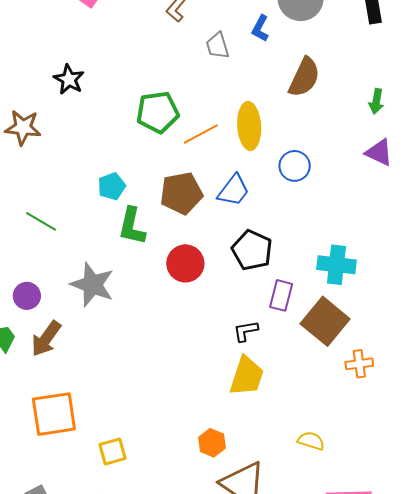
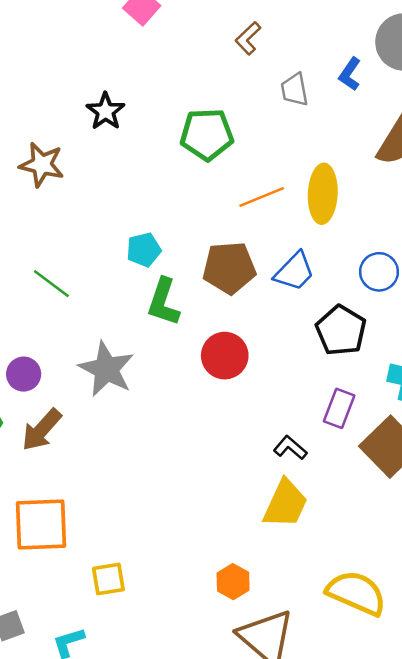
green pentagon: (158, 112) -> (207, 134), moved
blue circle: (295, 166) -> (379, 272), moved
black pentagon: (252, 250) -> (341, 330), moved
black L-shape: (246, 331) -> (290, 448), turned 44
yellow semicircle: (311, 441) -> (356, 593), size x1.8

